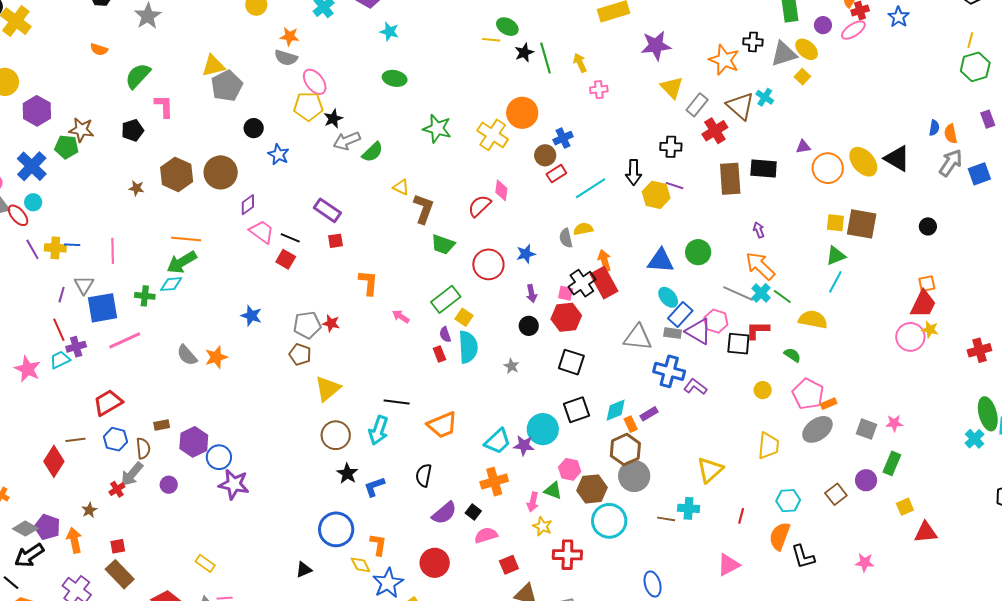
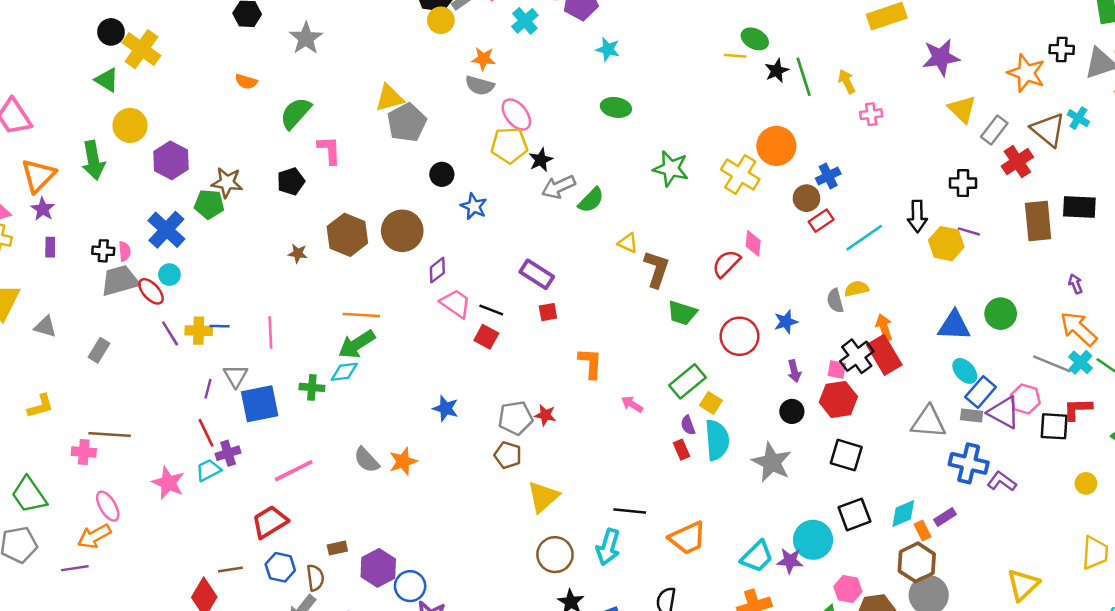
pink line: (125, 340) -> (294, 471), moved
gray star: (511, 366) -> (772, 462), size x2.0

